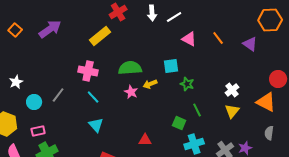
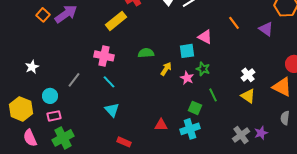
orange square: (15, 30) -> (43, 15), moved
pink triangle: (189, 39) -> (205, 37), moved
green semicircle: (130, 68) -> (146, 53), size x0.7
yellow arrow: (150, 84) -> (166, 69), turned 144
pink star: (131, 92) -> (187, 78), moved
cyan circle: (34, 102) -> (50, 96), moved
yellow triangle: (232, 111) -> (248, 96), turned -35
cyan cross: (194, 144) -> (190, 129), moved

